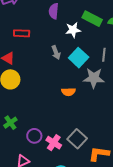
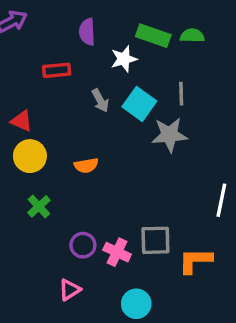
red rectangle: (22, 33) -> (57, 70), moved
orange semicircle: (68, 92) -> (86, 165), moved
green cross: (10, 123) -> (39, 206), moved
gray square: (77, 139) -> (155, 240), turned -36

